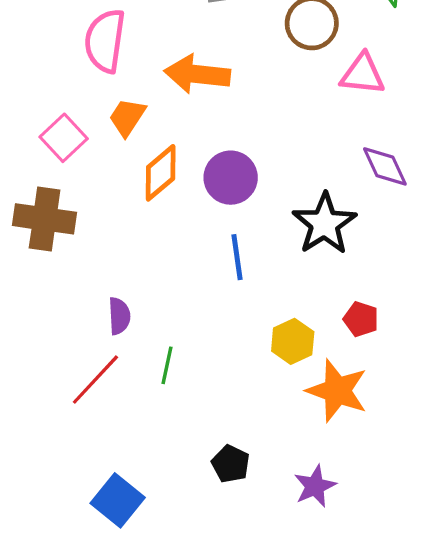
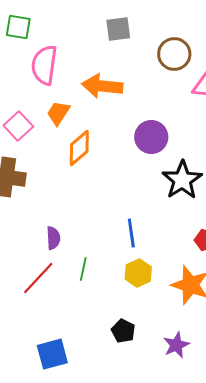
purple circle: (231, 178) -> (151, 137), moved
blue line: (237, 257) -> (131, 233), moved
yellow hexagon: (293, 341) -> (138, 273), moved
blue square: (118, 500) -> (52, 354), turned 36

